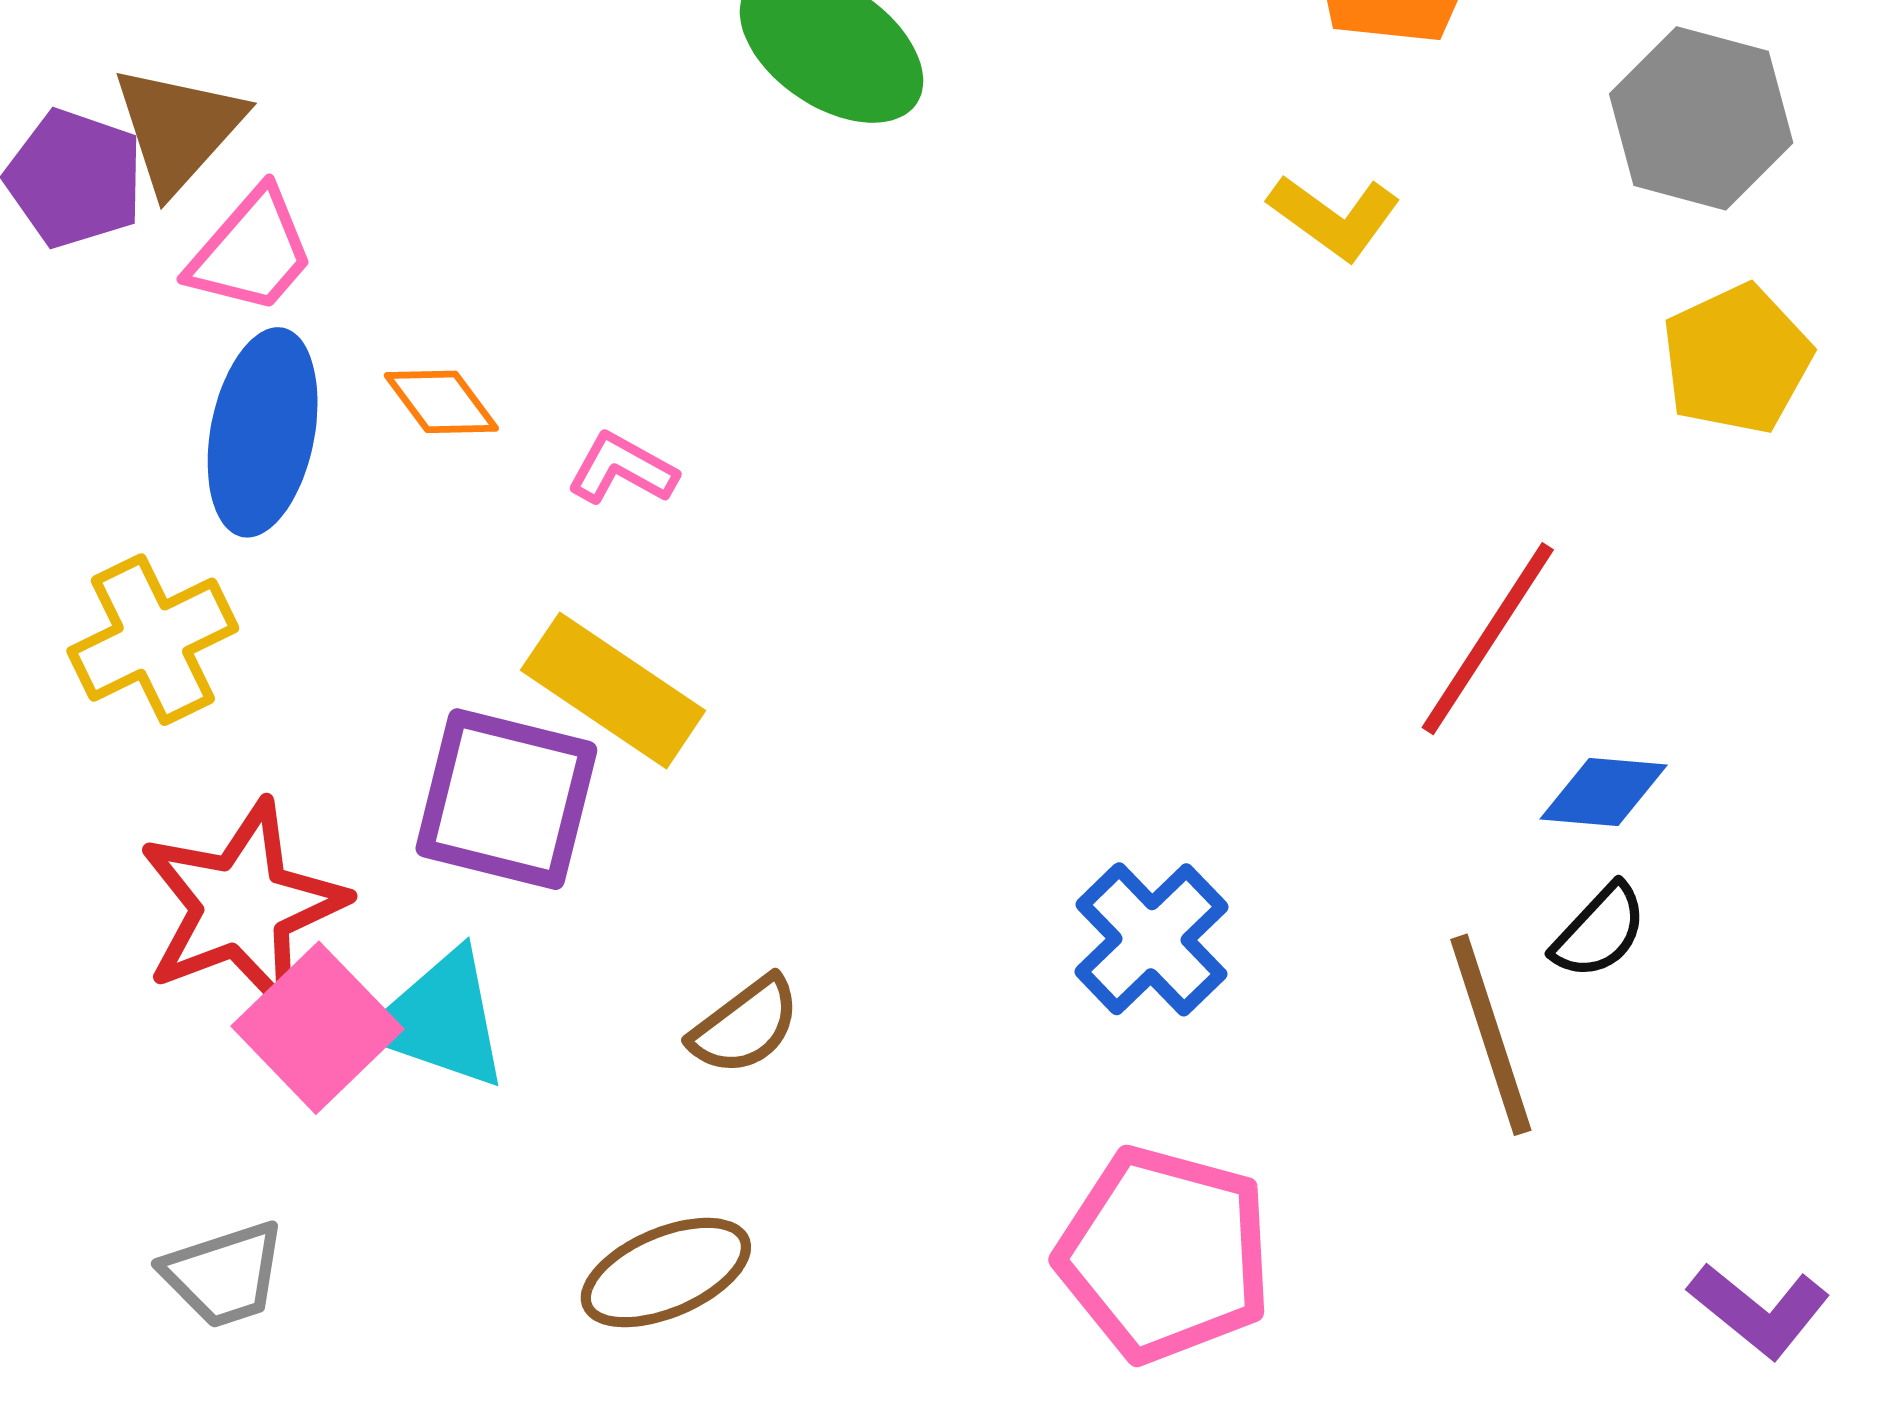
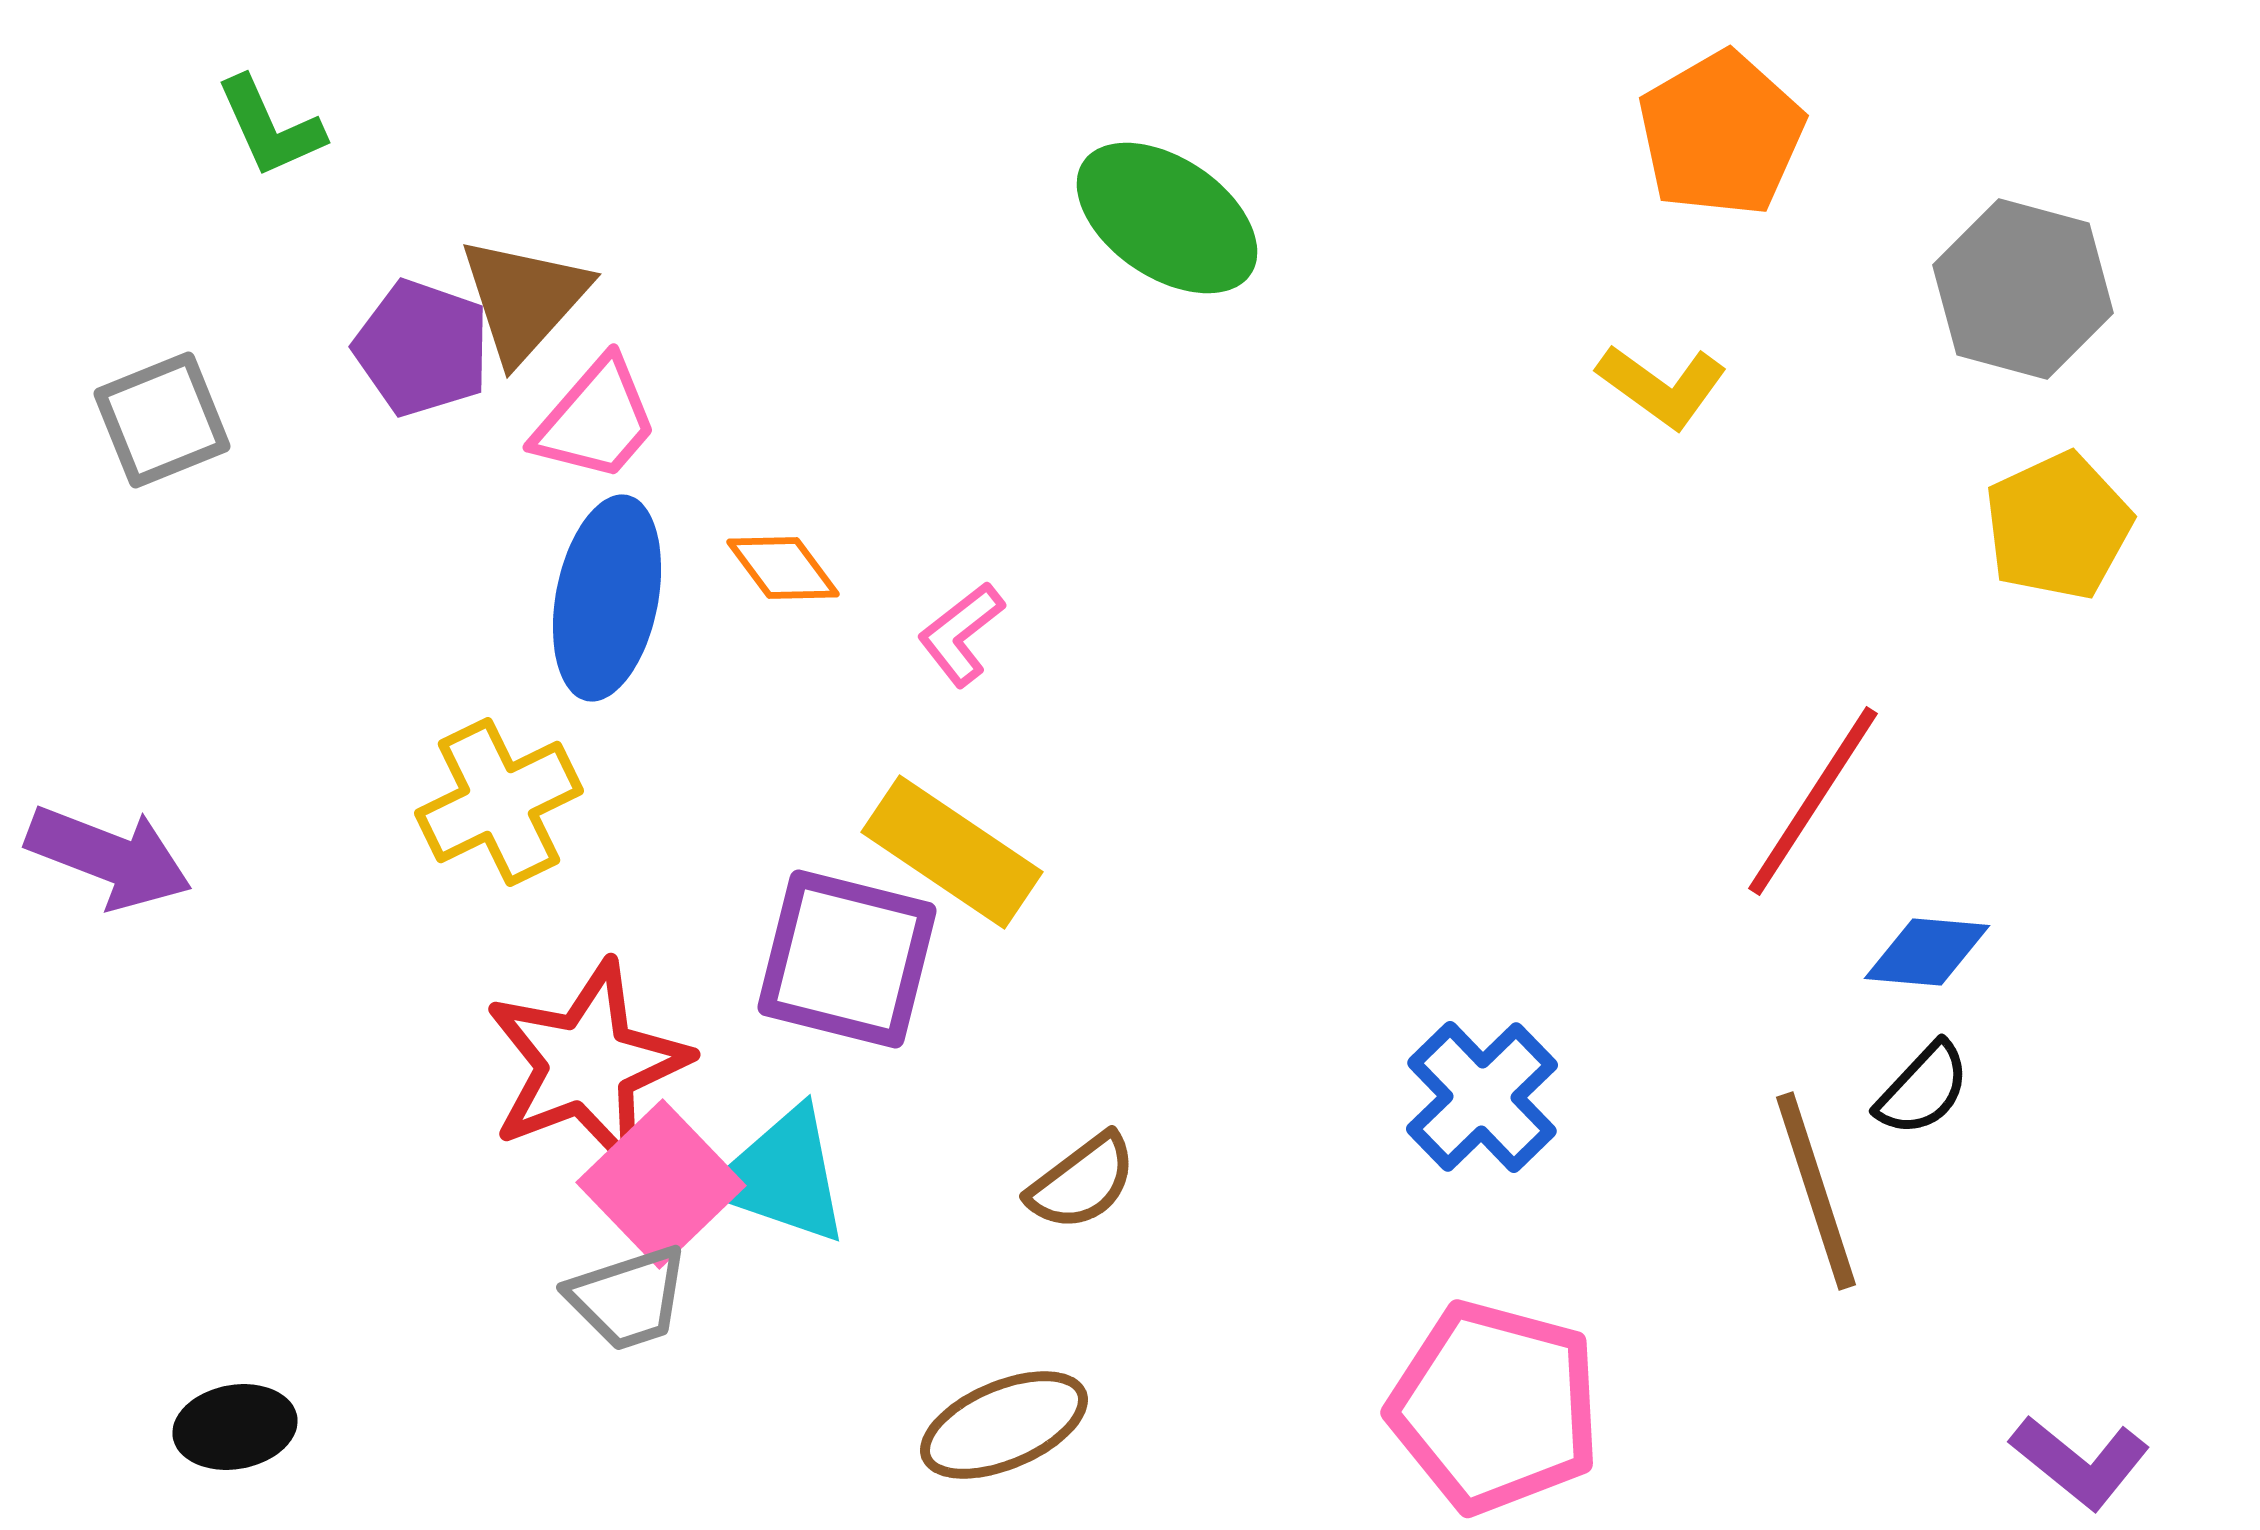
pink L-shape: (622, 469) -> (961, 634), turned -67
gray trapezoid: (224, 1275) -> (628, 1298), moved

